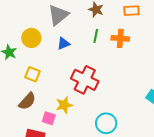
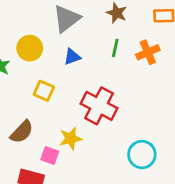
orange cross: (120, 38) -> (148, 52), turned -30
yellow square: (32, 74) -> (44, 91), moved
cyan circle: (106, 123) -> (142, 155), moved

